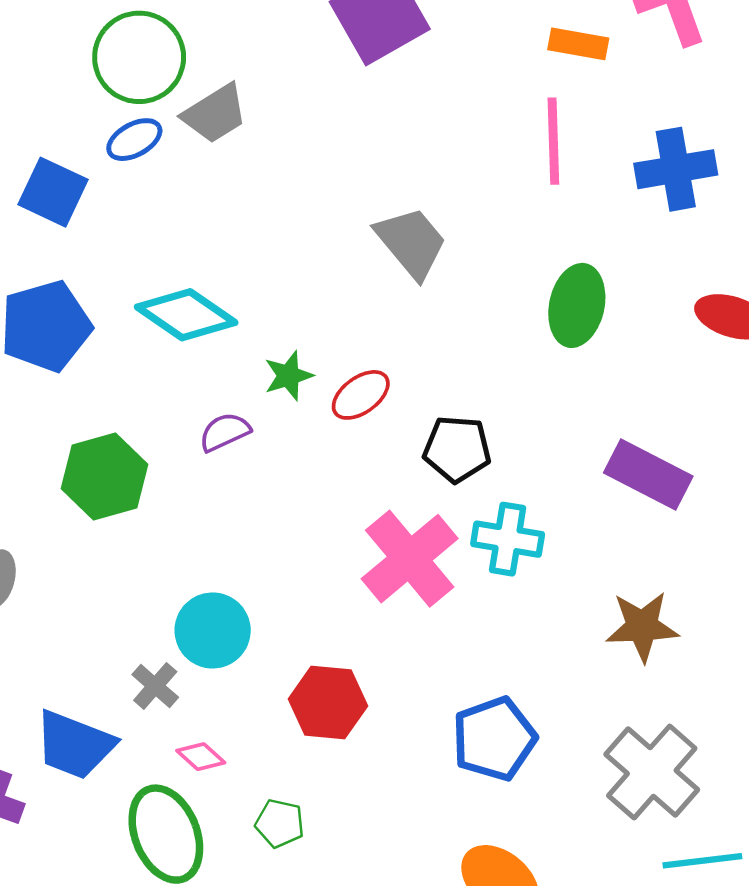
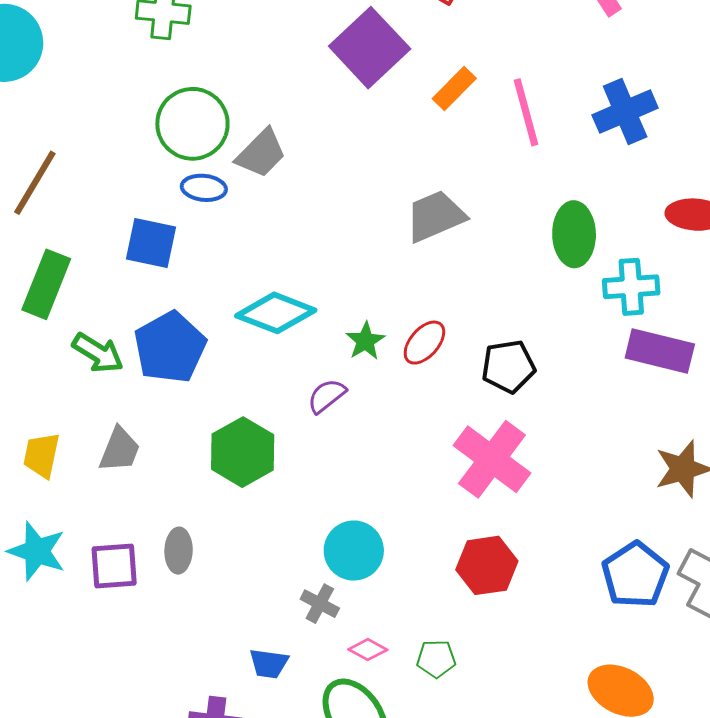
orange rectangle: (578, 44) -> (454, 89), moved, turned -42
blue ellipse: (134, 140) -> (204, 188), turned 48
gray trapezoid: (411, 242) -> (435, 216), turned -60
cyan cross: (508, 539) -> (631, 287), moved
red hexagon: (328, 702) -> (487, 565), moved
blue pentagon: (494, 739) -> (635, 575), moved
blue trapezoid: (75, 745) -> (269, 664), size x0.6
green pentagon: (280, 823) -> (436, 659), moved

